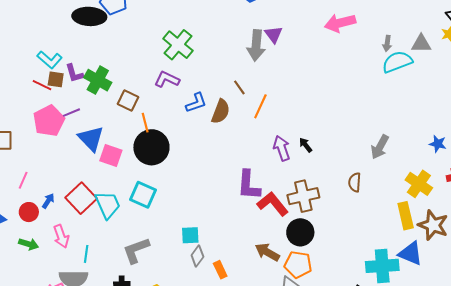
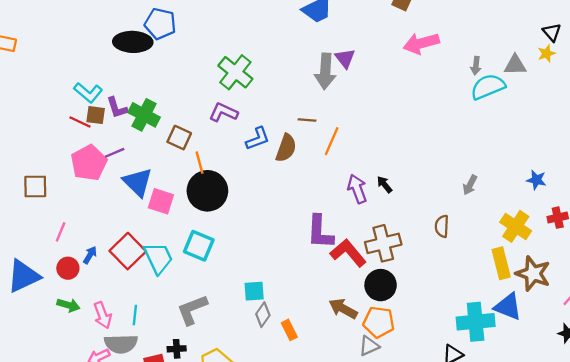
brown line: (239, 87) -> (307, 120), turned -49
gray arrow: (380, 147) -> (470, 185), size x0.7
pink arrow: (61, 236) -> (103, 315), moved

